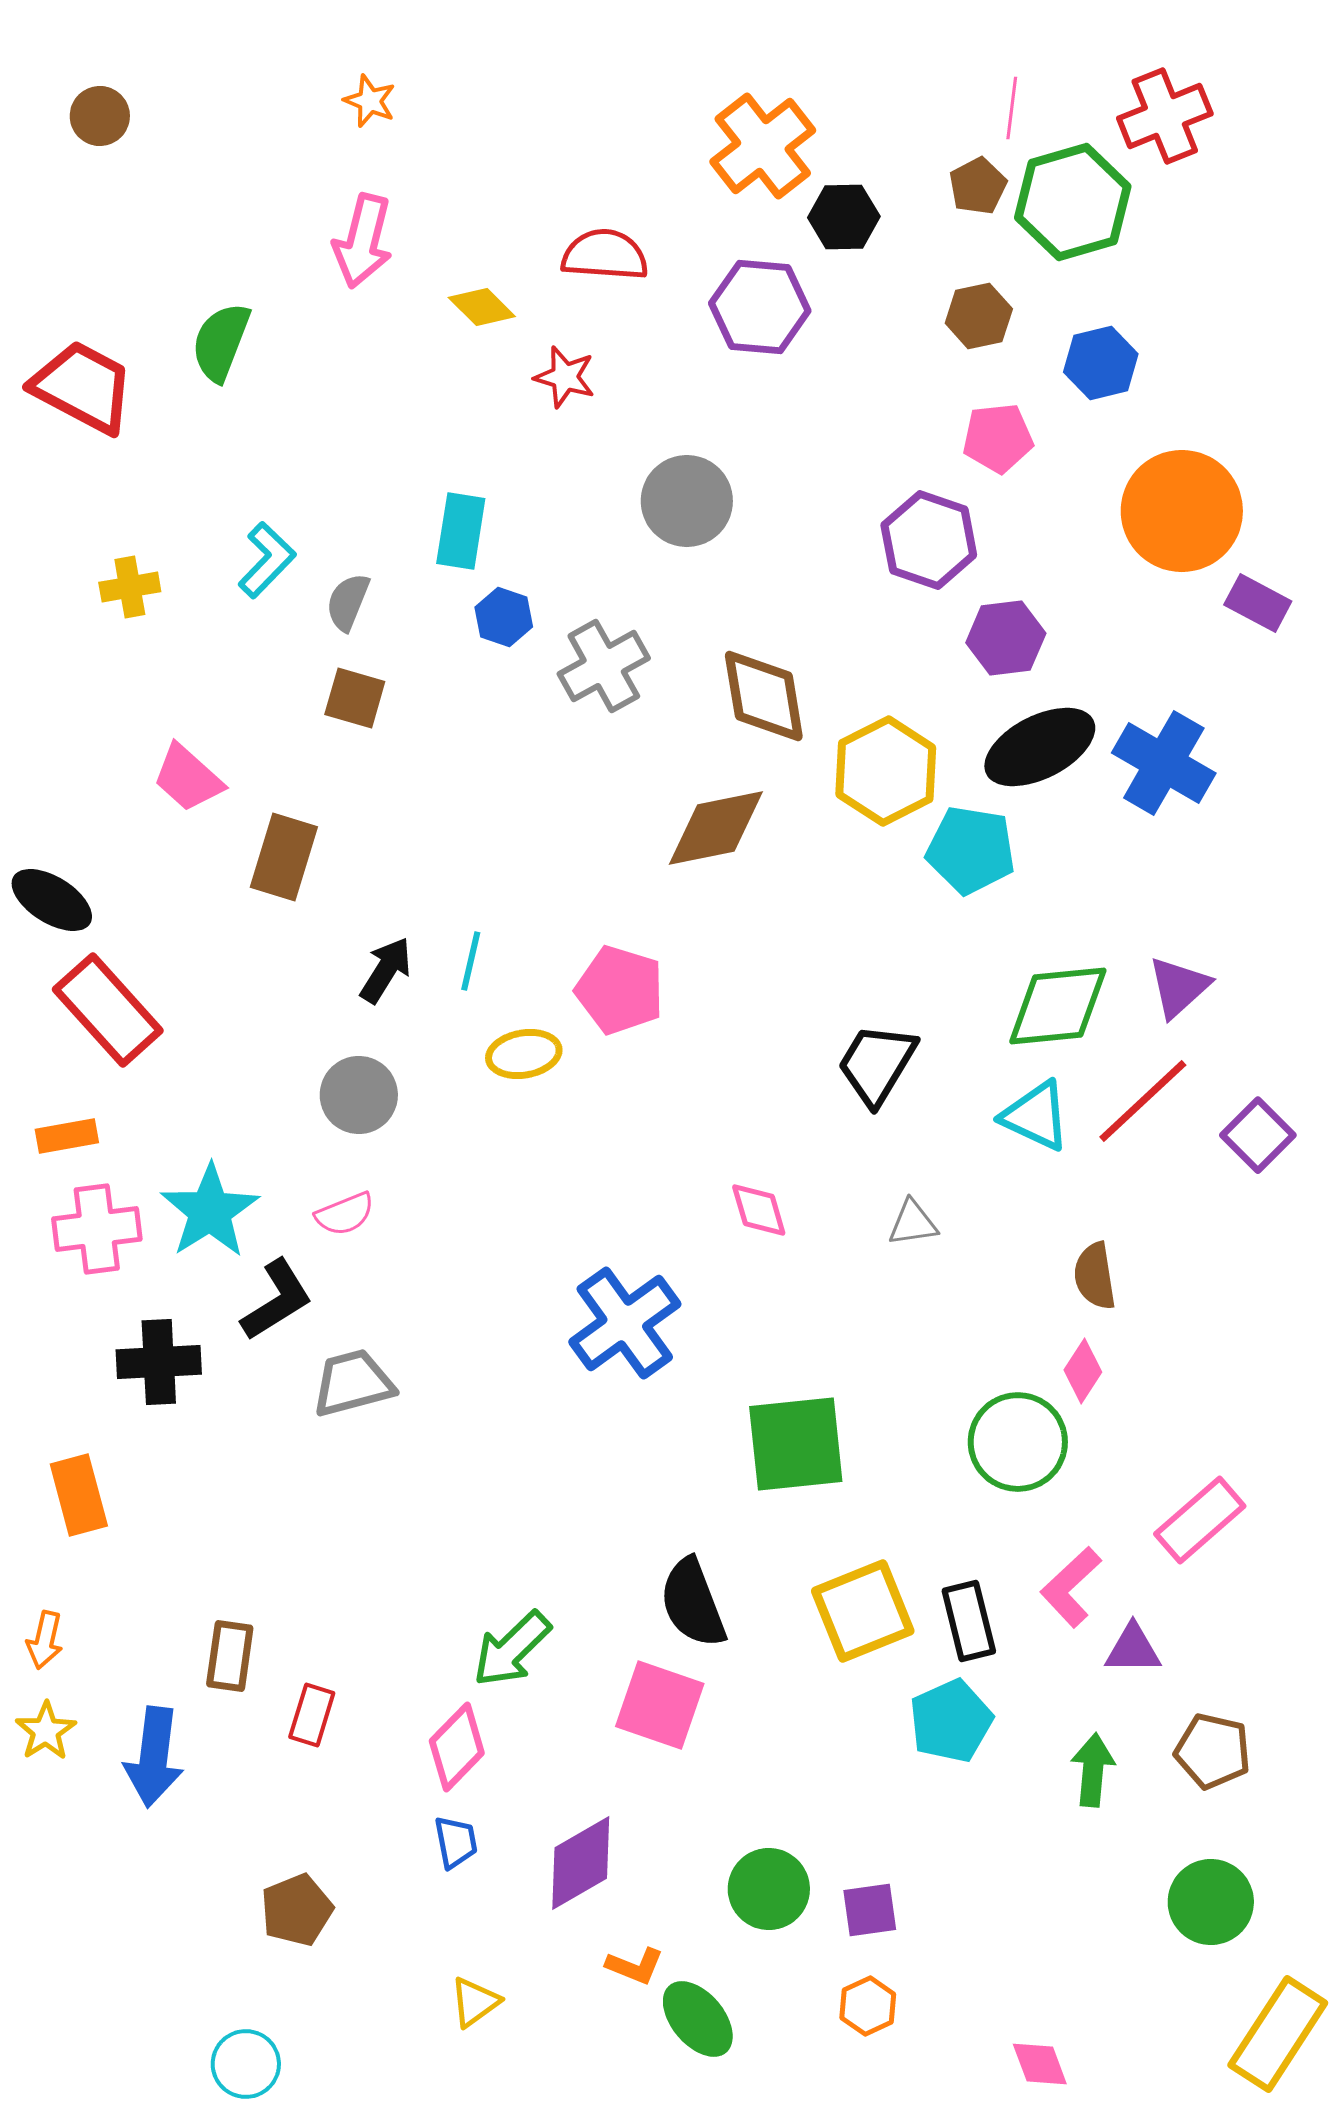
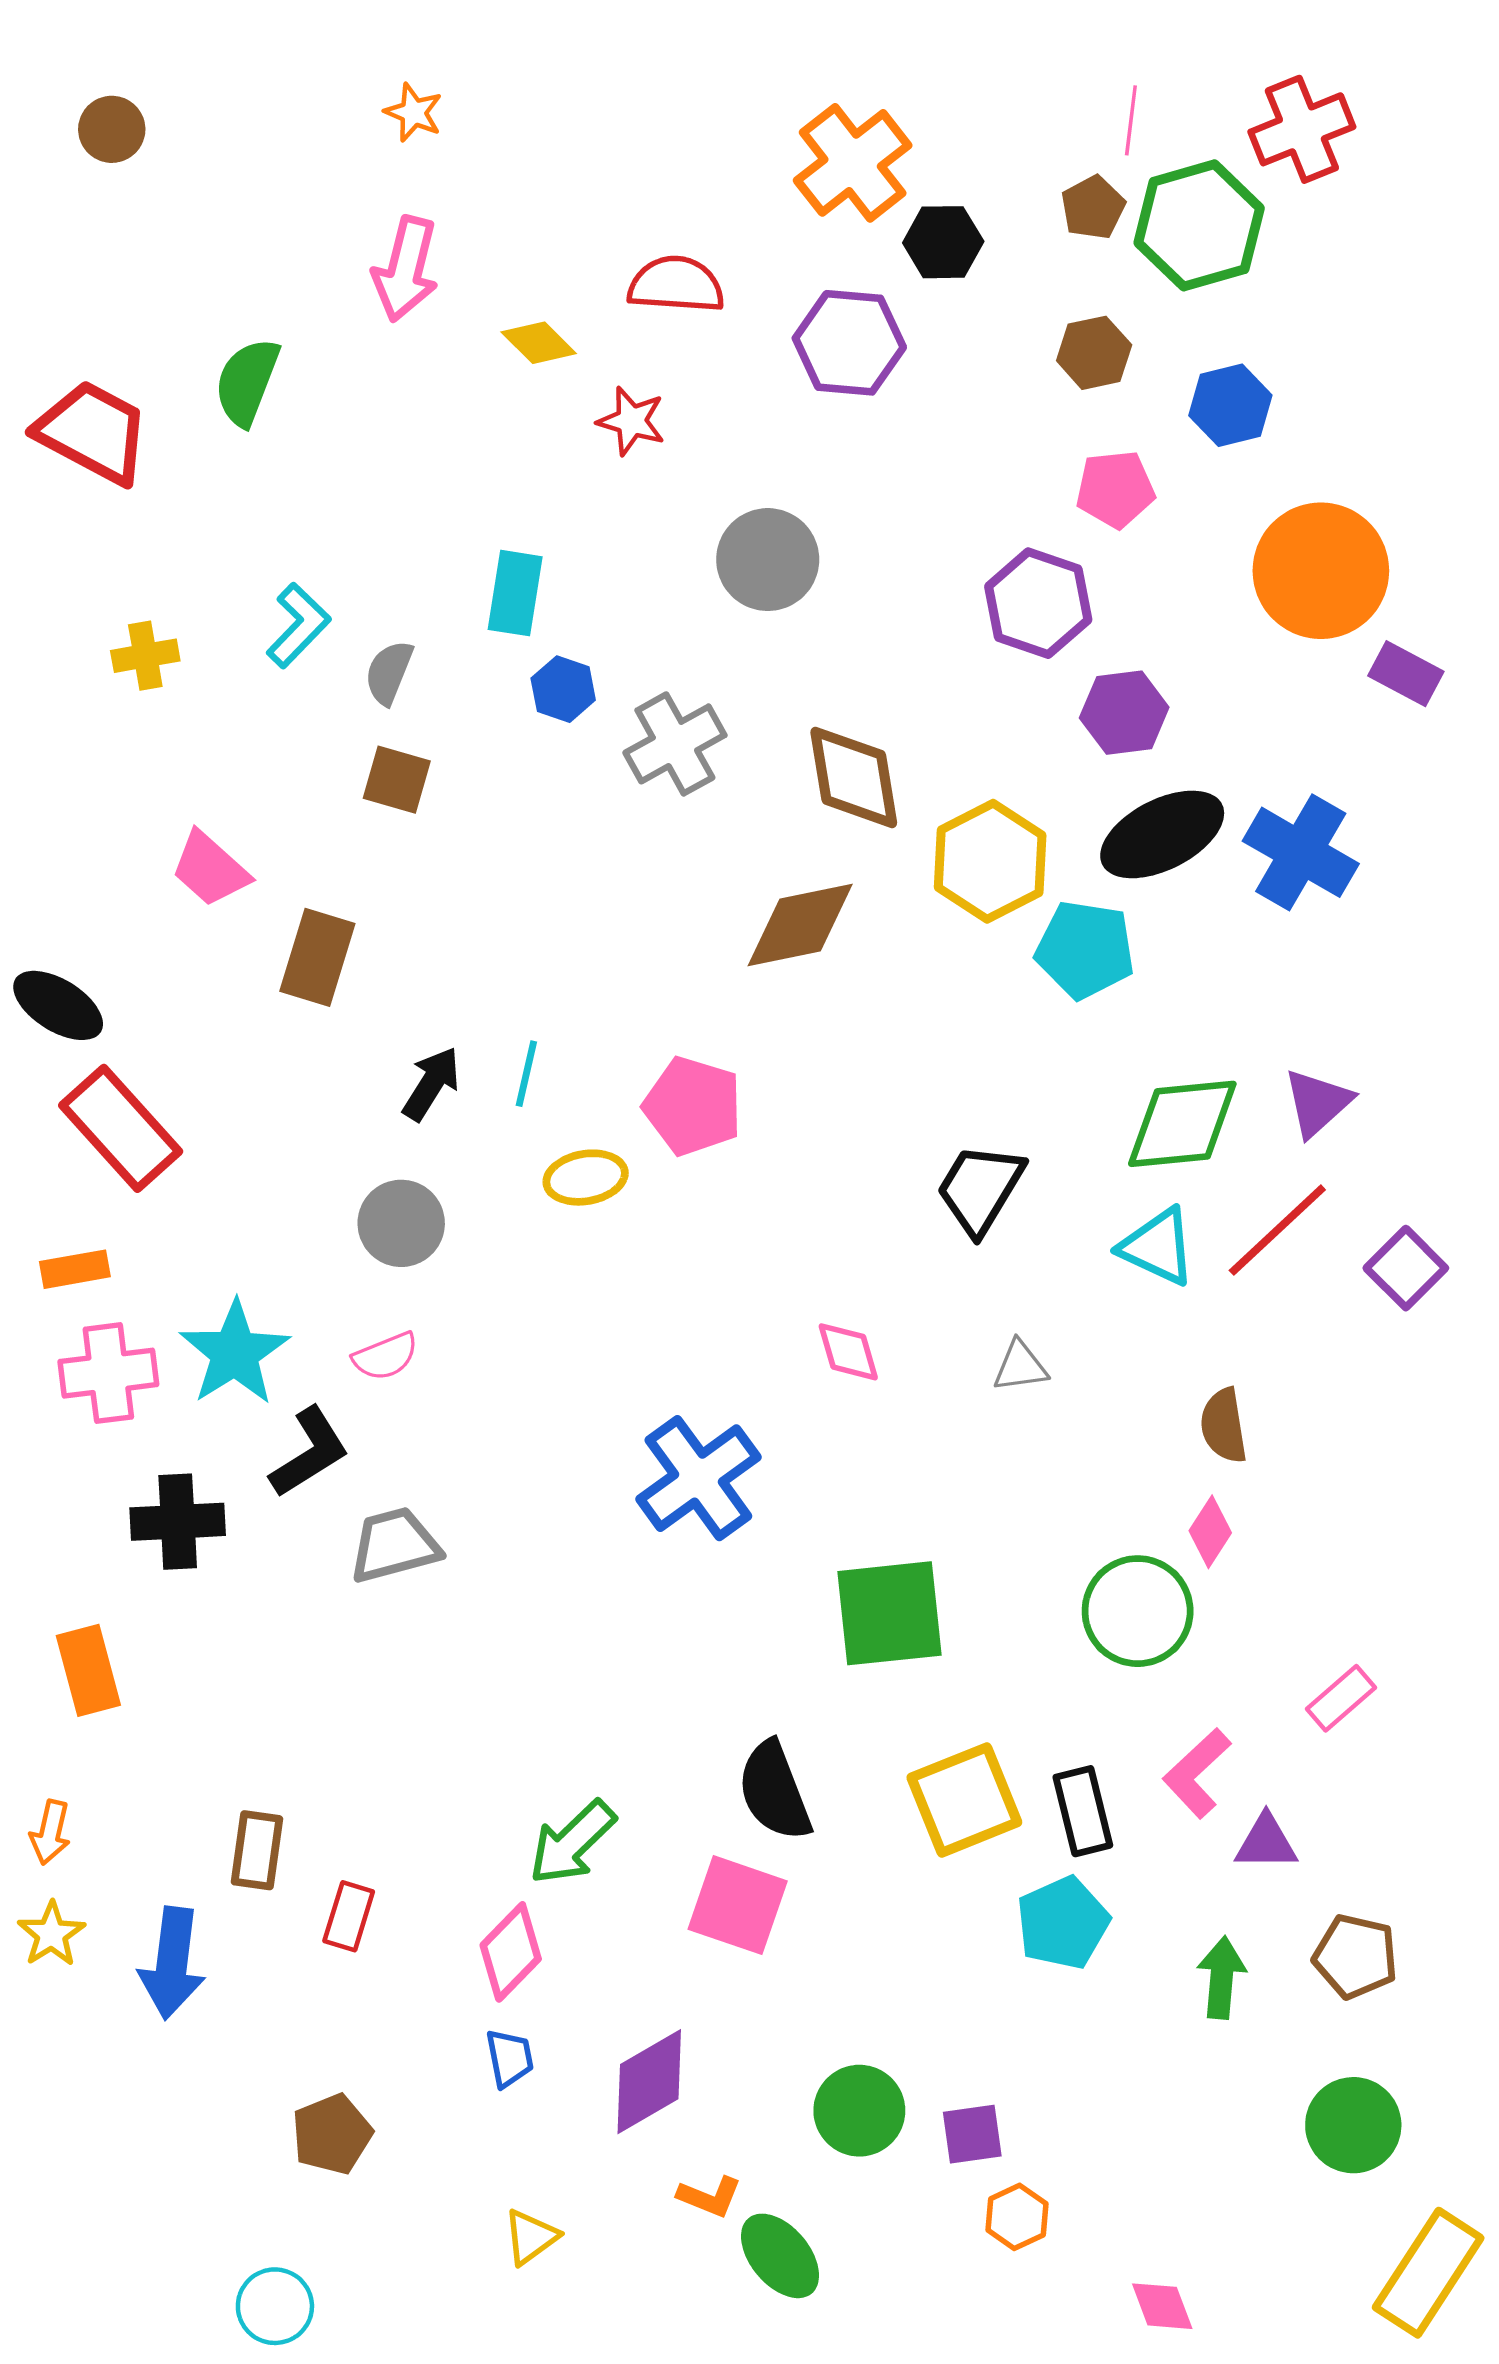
pink rectangle: (1200, 1520) -> (1341, 1698), size x0.7
orange hexagon: (868, 2006) -> (1017, 2217), moved

